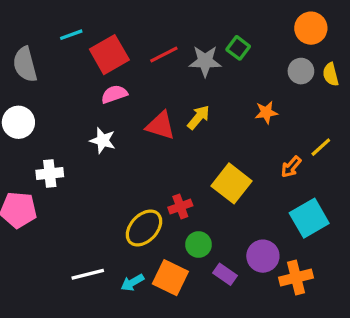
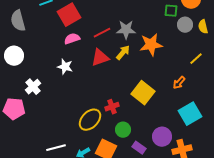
green square: (238, 48) -> (171, 11), moved, turned -32
red line: (164, 55) -> (102, 33), moved
gray star: (205, 61) -> (126, 30), moved
orange star: (266, 112) -> (151, 45), moved, size x1.6
red triangle: (161, 126) -> (100, 58), turned -36
yellow line: (321, 147) -> (196, 59), moved
white cross: (50, 173) -> (33, 87), turned -35

